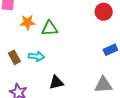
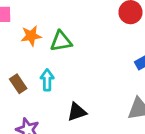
cyan arrow: (36, 56) -> (47, 80), turned -91

